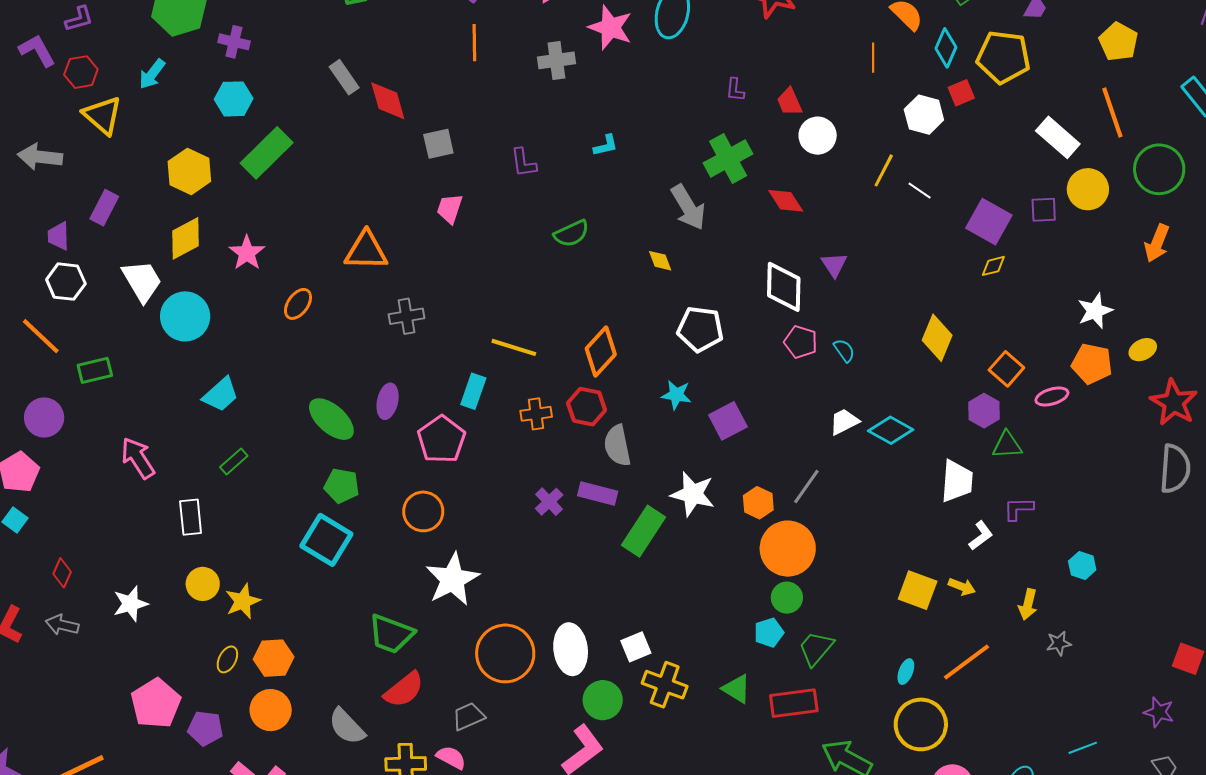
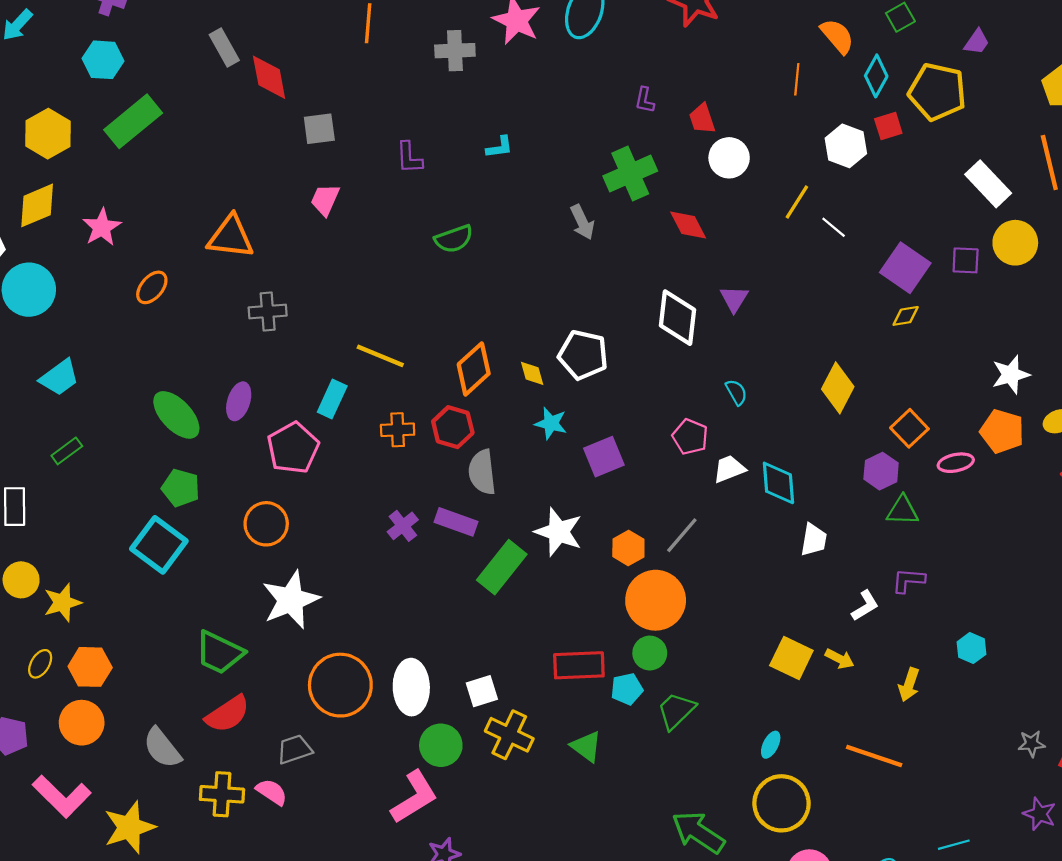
gray arrow: (688, 207) -> (582, 222), size x0.7
yellow diamond: (660, 261) -> (532, 373), moved
pink pentagon: (801, 342) -> (690, 437), moved
cyan diamond: (891, 430) -> (778, 483), turned 51
white trapezoid: (957, 481) -> (814, 540), moved, size x0.7
gray star: (1059, 643) -> (1032, 744), moved
orange line: (966, 662) -> (874, 756), moved, turned 50
red rectangle: (794, 703) -> (579, 665), moved

